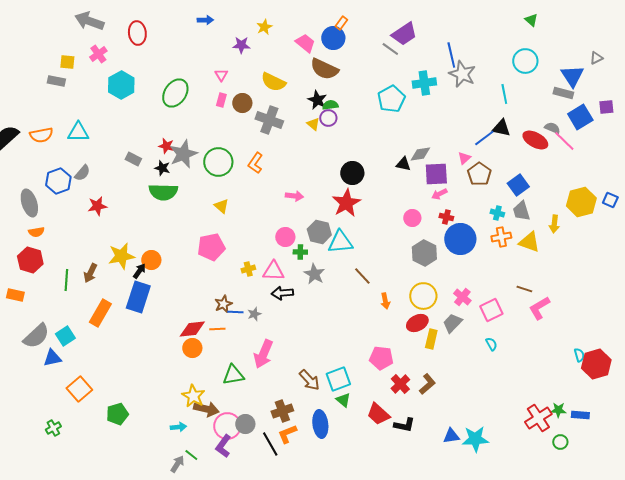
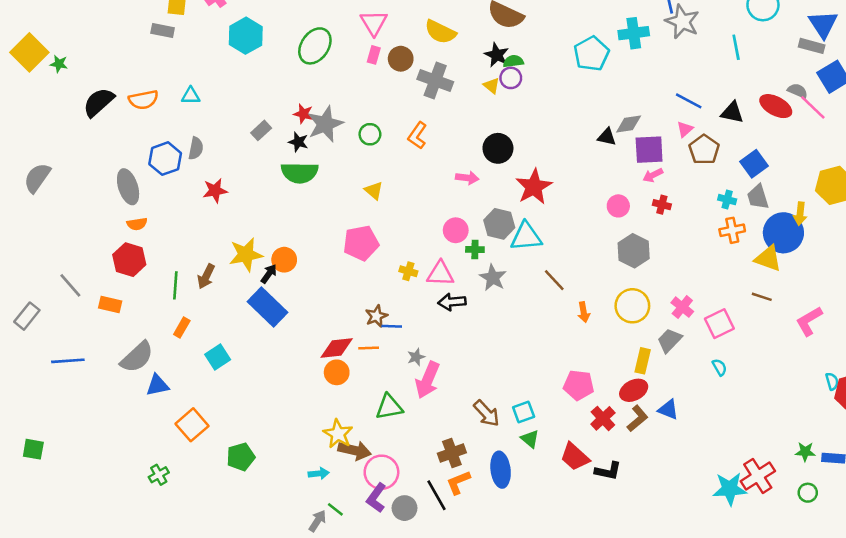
pink triangle: (221, 75) -> (374, 23), size x1.6
black triangle: (501, 128) -> (732, 112), moved
cyan triangle: (78, 132) -> (191, 96), size x0.7
blue line: (484, 138) -> (689, 101), moved, turned 65
gray rectangle: (133, 159) -> (261, 130), turned -70
green circle: (218, 162) -> (370, 134), size x0.6
gray semicircle: (82, 173) -> (196, 148), turned -30
black circle: (352, 173) -> (498, 148), moved
blue circle: (460, 239) -> (783, 233), moved
yellow triangle: (529, 242) -> (768, 258), moved
yellow cross: (248, 269) -> (408, 271), turned 32
blue rectangle: (138, 297) -> (268, 307), turned -64
pink L-shape: (539, 308) -> (809, 321), moved
orange rectangle: (100, 313) -> (182, 328), moved, size x0.6
gray star: (254, 314) -> (416, 357), moved
red ellipse: (417, 323) -> (634, 390), moved
cyan square: (65, 336) -> (218, 357), moved
cyan square: (338, 379) -> (524, 412), size x0.7
red cross: (538, 418) -> (758, 476), moved
gray circle: (245, 424) -> (405, 508), moved
blue triangle: (451, 436) -> (668, 409), moved, turned 30
cyan star: (475, 439) -> (730, 489), moved

